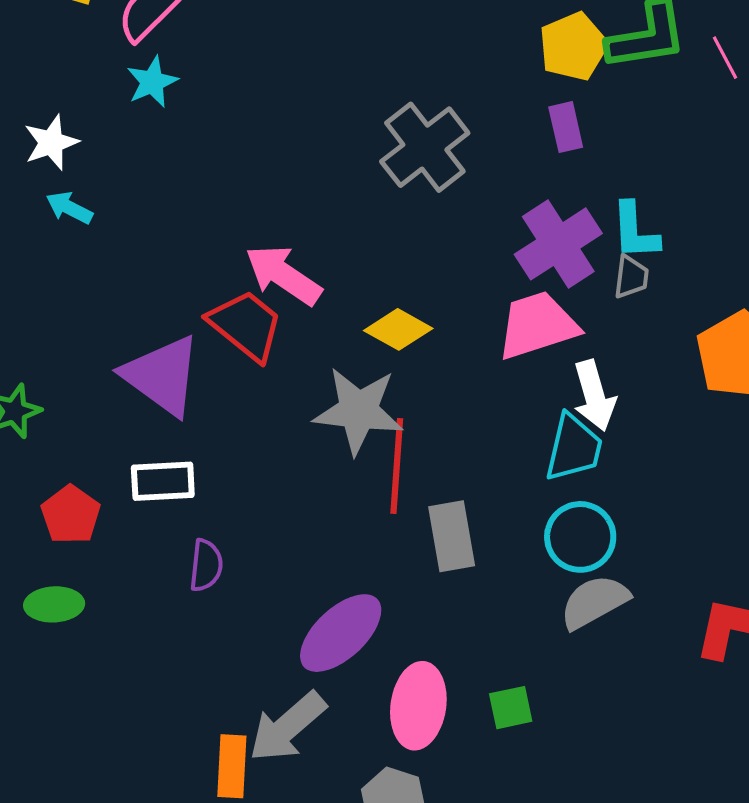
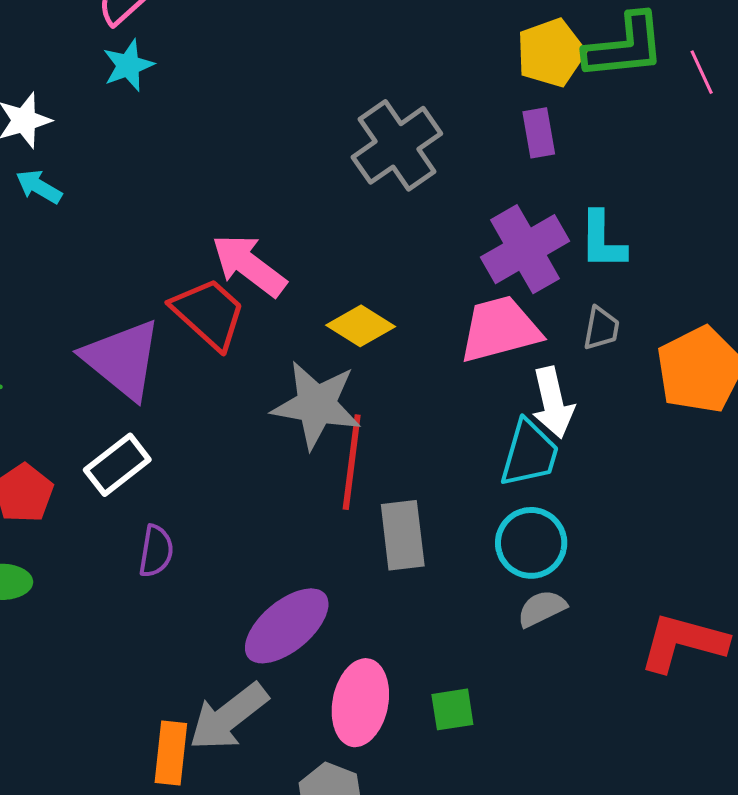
gray trapezoid: (631, 277) -> (601, 328), moved
white rectangle: (163, 481) -> (117, 465), turned -38
gray semicircle: (594, 602) -> (542, 608), size x0.7

